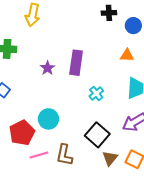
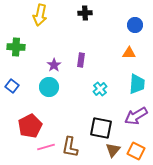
black cross: (109, 13) -> (85, 13), moved
purple rectangle: (76, 63) -> (81, 60), size x0.6
cyan circle: (48, 119) -> (49, 87), moved
black square: (97, 135) -> (101, 128), turned -30

